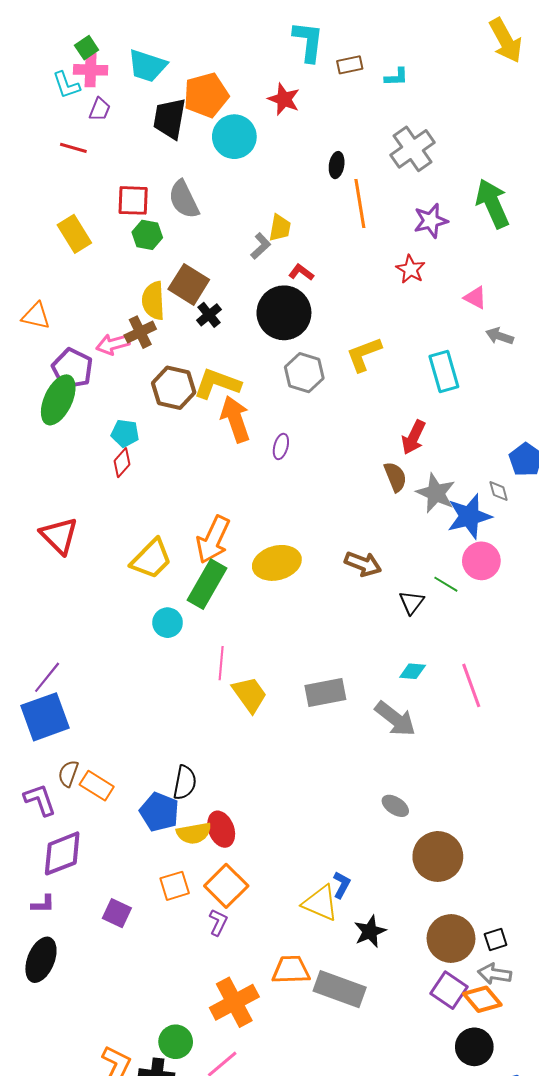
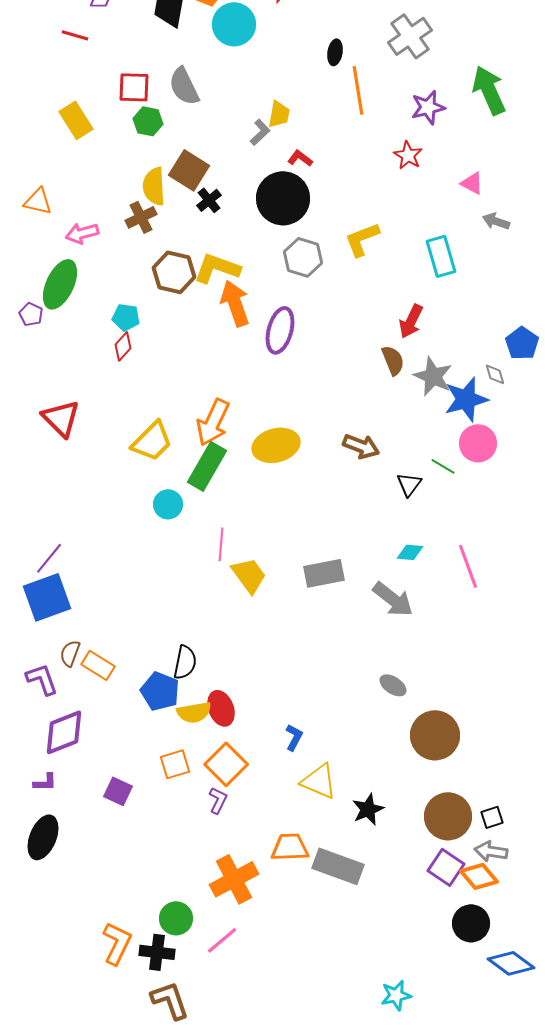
pink arrow: (113, 344) -> (82, 233), moved
purple pentagon: (72, 369) -> (31, 314), moved, size x0.6
purple ellipse: (281, 446) -> (280, 330), size x1.8
blue L-shape: (342, 885) -> (294, 737), moved

